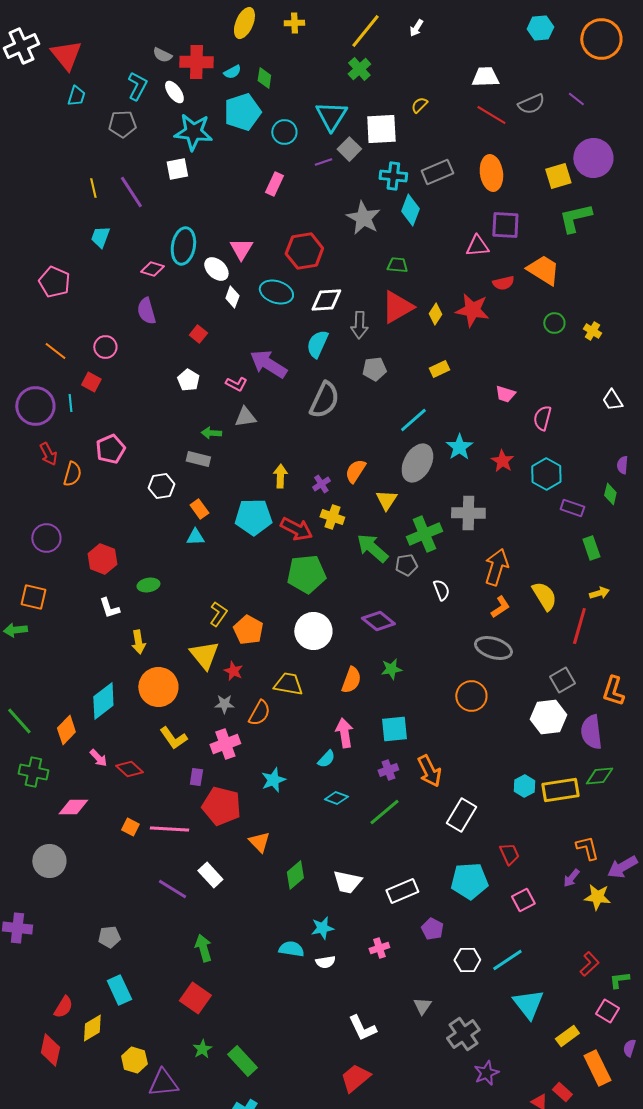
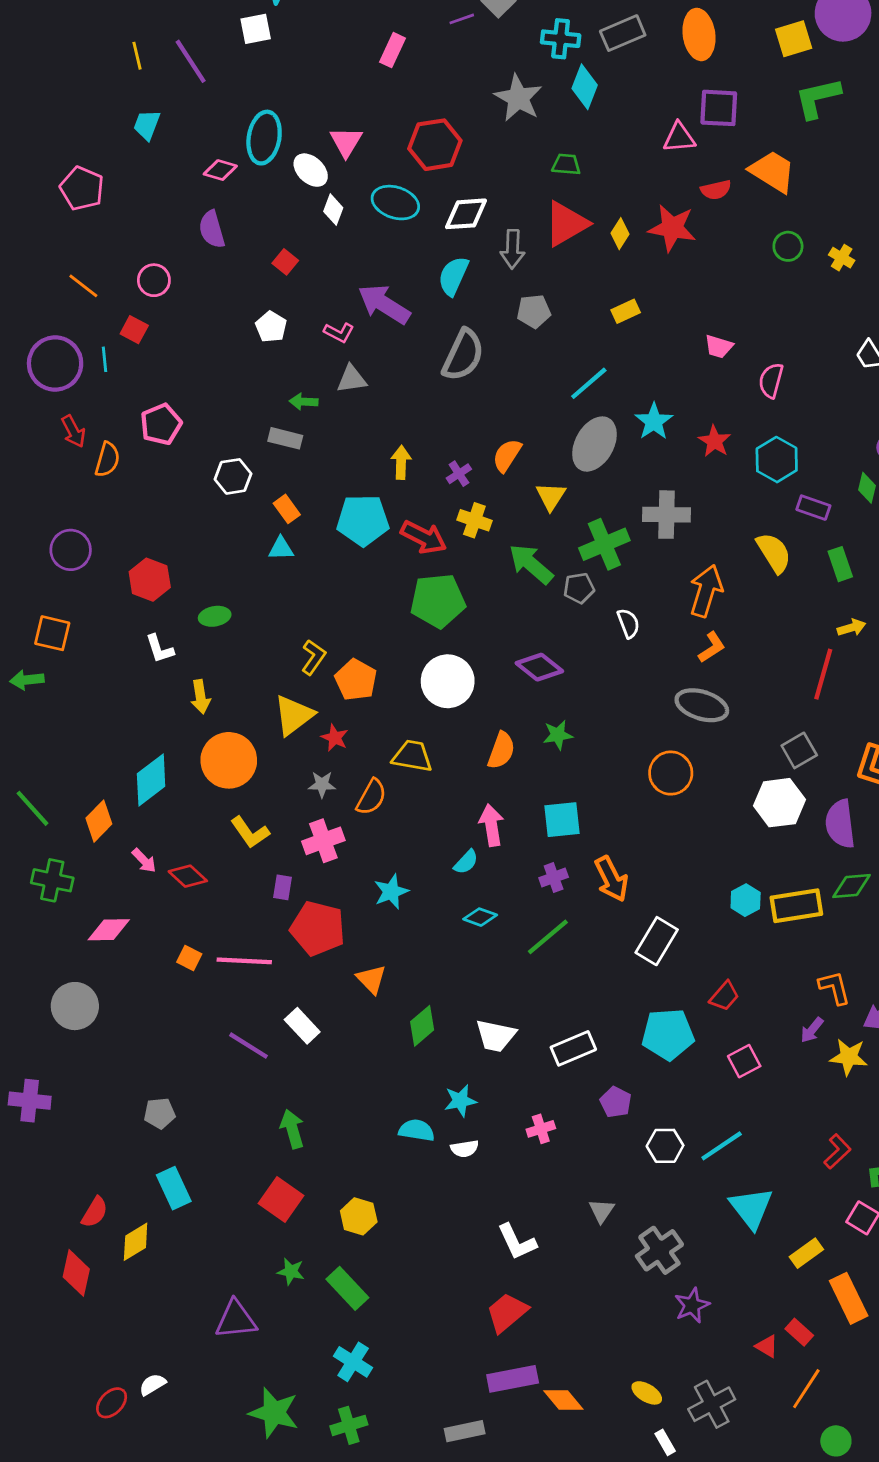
yellow semicircle: (544, 596) -> (774, 553), moved
yellow triangle: (204, 655) -> (294, 715), turned 32
red trapezoid: (509, 854) -> (724, 996), turned 65
green star: (202, 1049) -> (291, 1271), turned -30
yellow hexagon: (134, 1060) -> (359, 1216), moved

